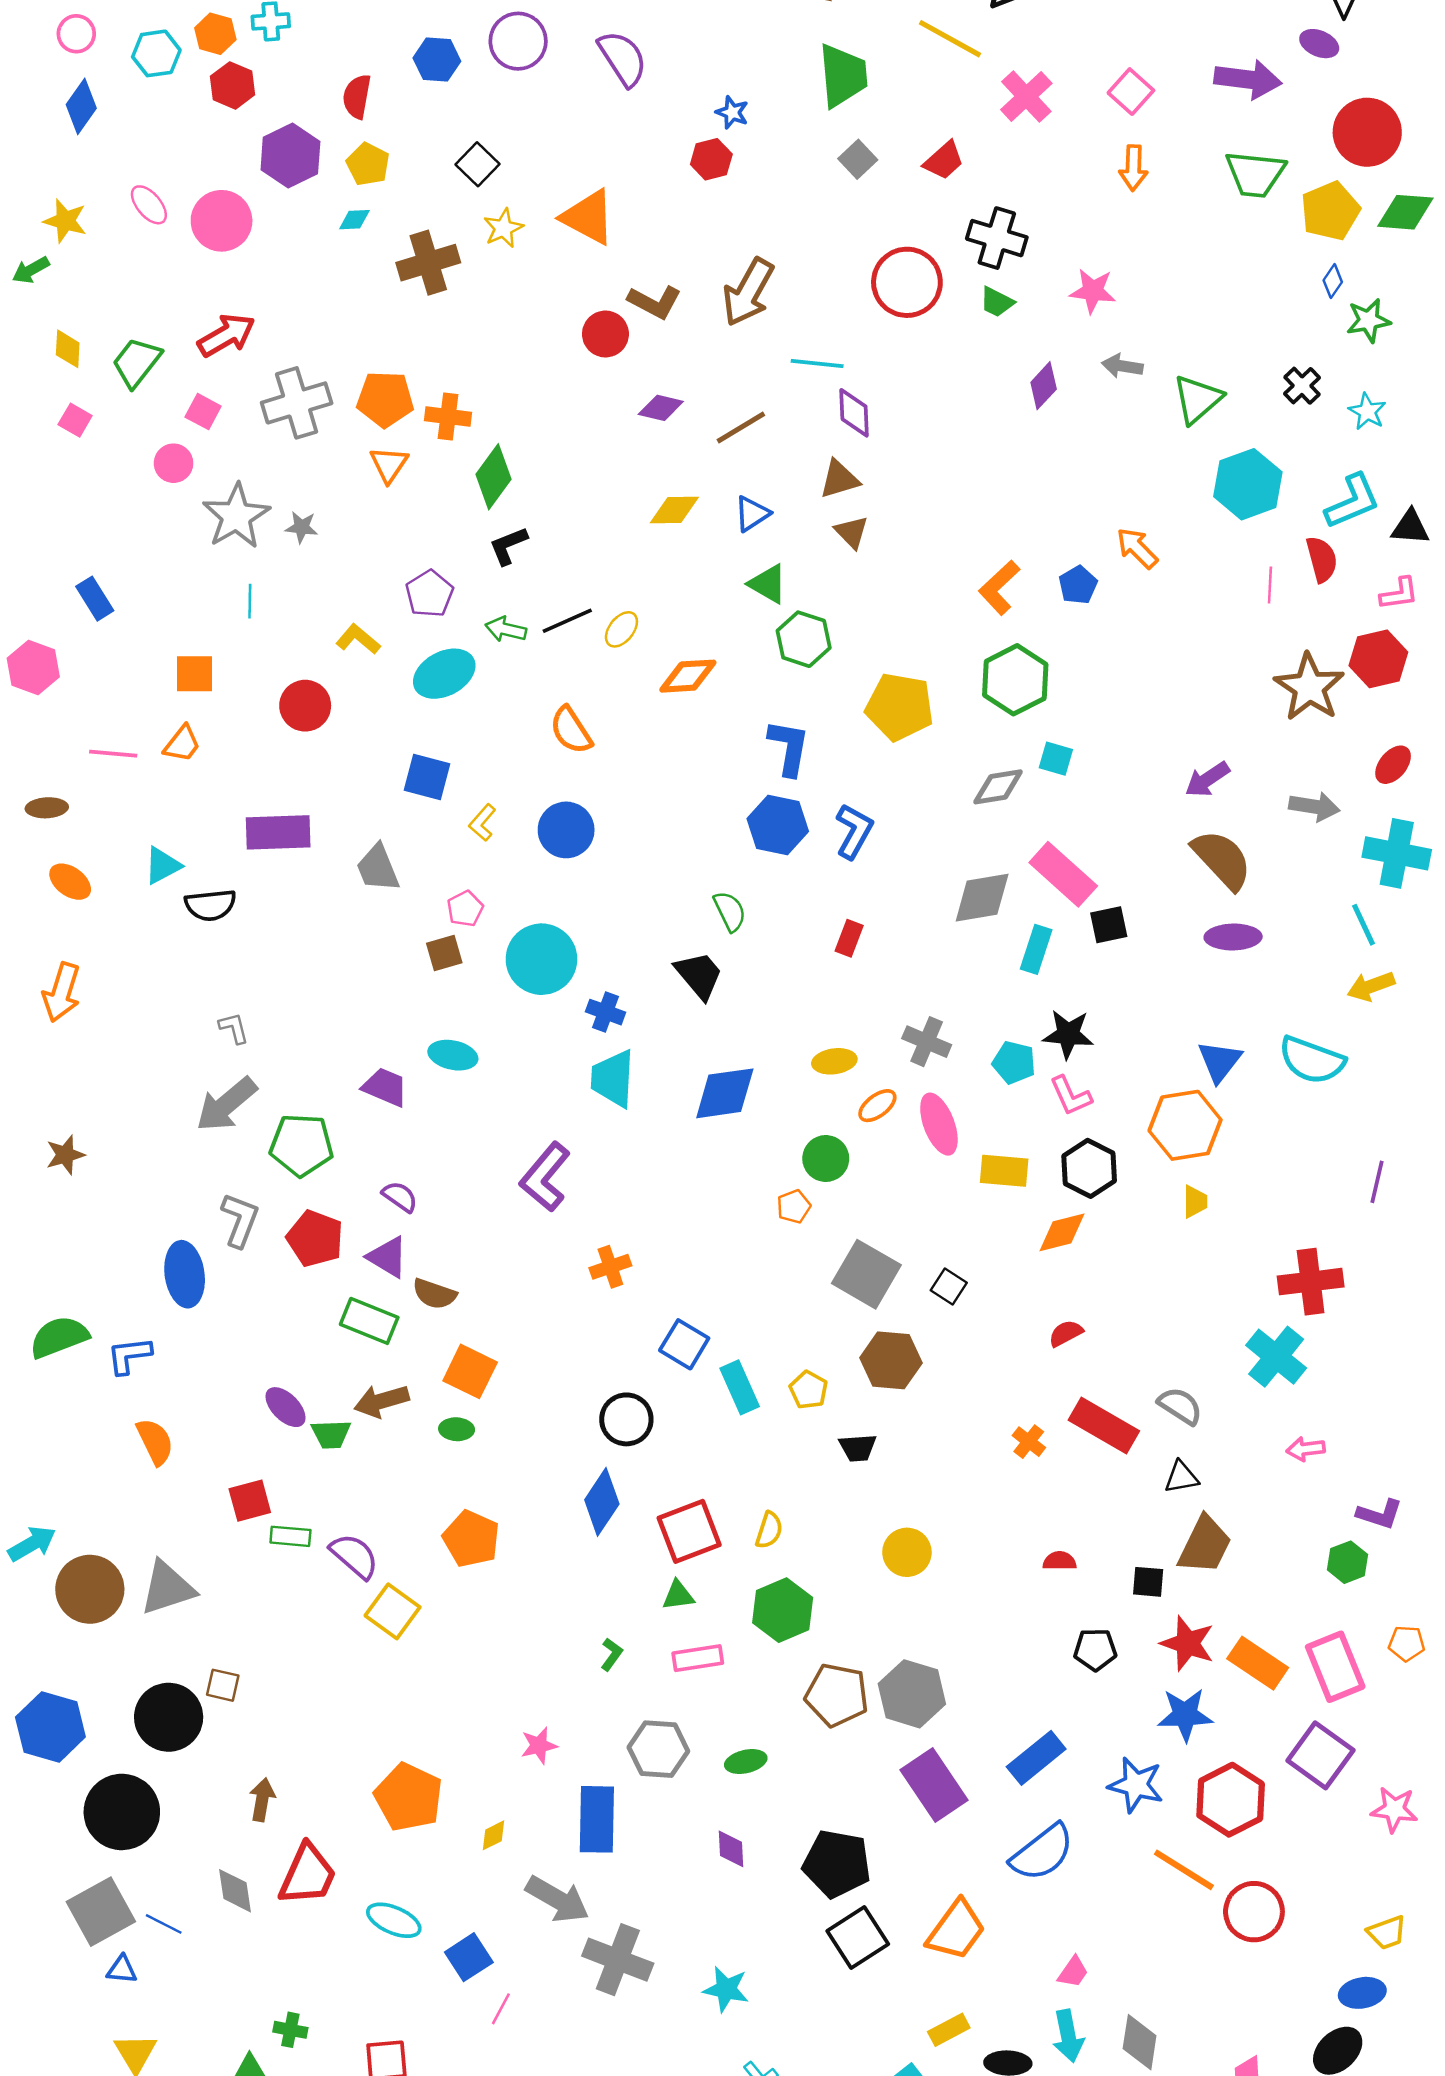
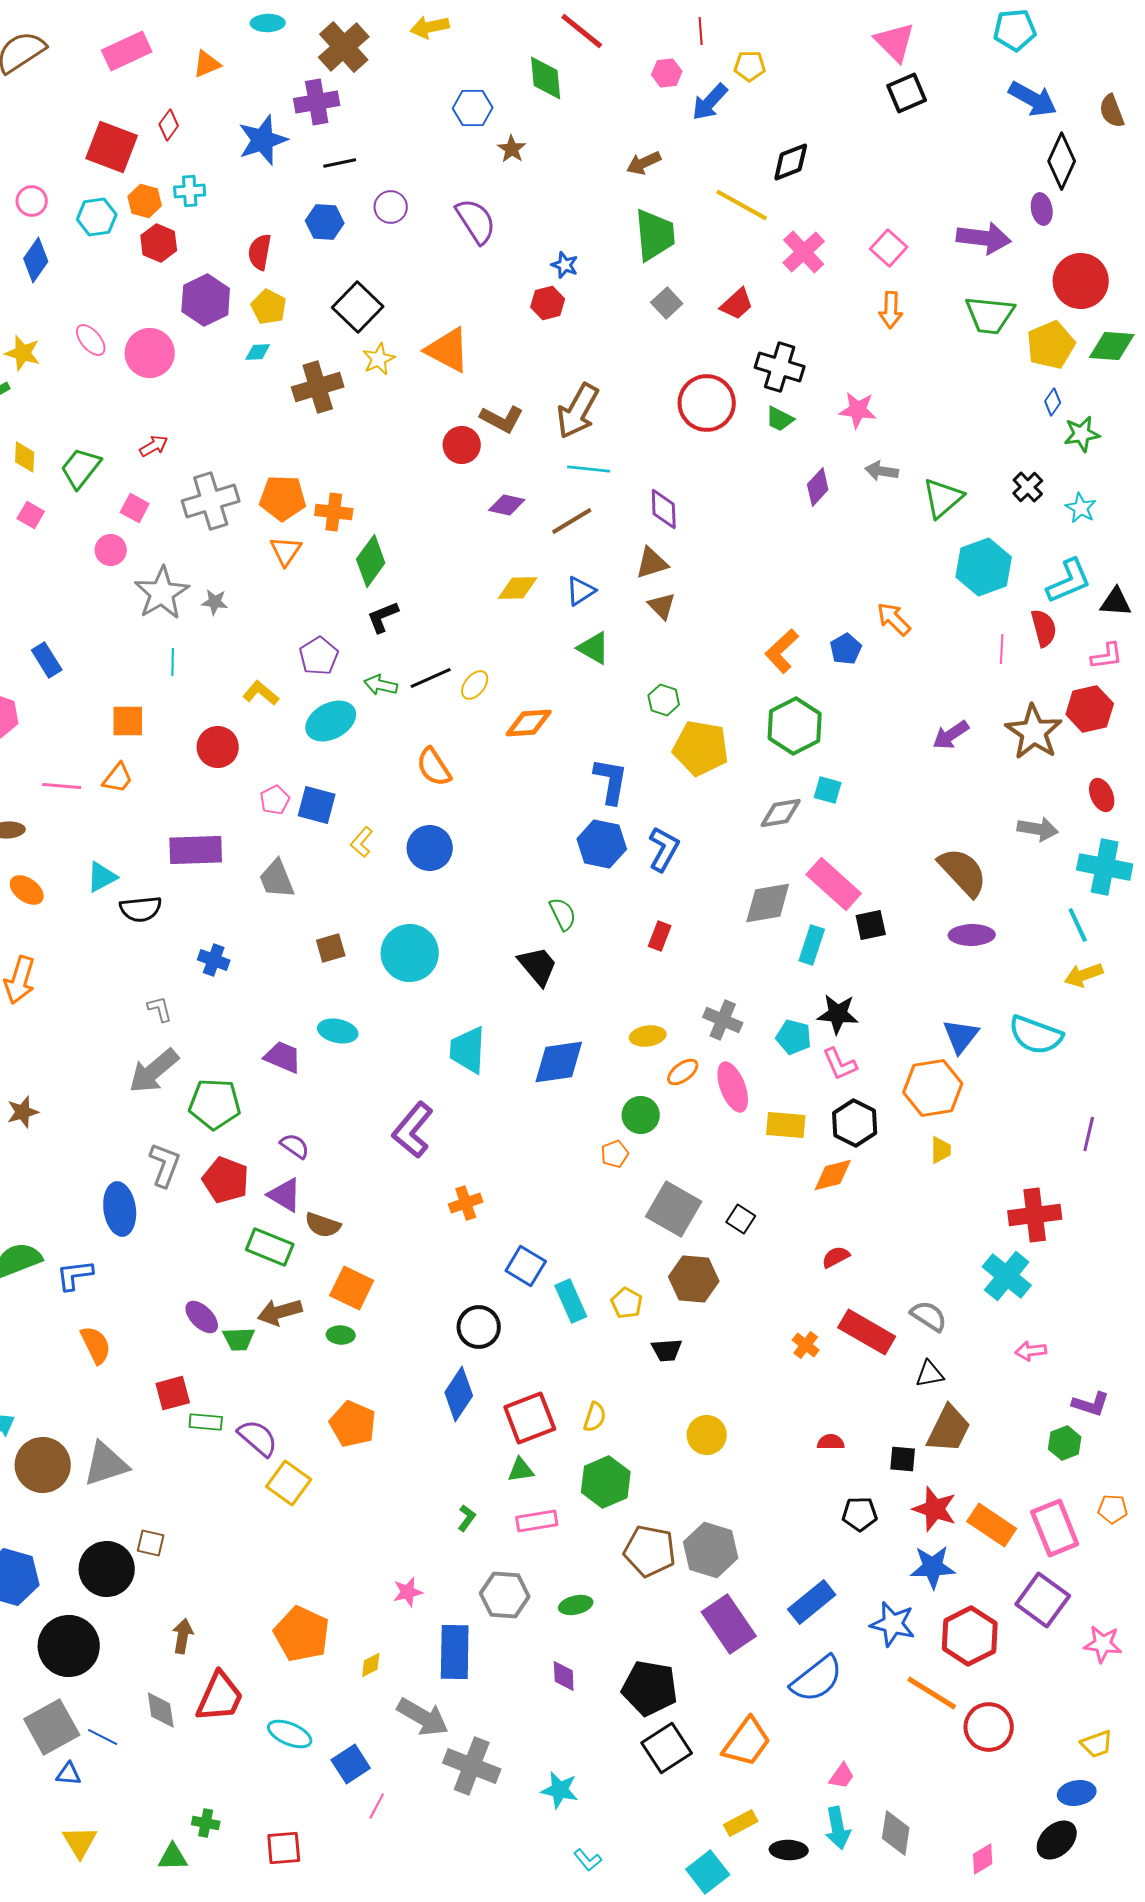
purple circle: (518, 41) -> (391, 207), size x0.7
purple ellipse: (1319, 44) -> (1042, 209), turned 56
black square: (477, 164) -> (358, 307), size x1.4
red arrow: (226, 335) -> (154, 446), size x0.6
cyan line: (817, 364) -> (589, 469), moved
green hexagon: (804, 639) -> (664, 700), moved, size x0.7
red ellipse: (1393, 765) -> (1102, 795), turned -64
purple arrow: (1207, 779) -> (951, 735), moved
pink pentagon: (465, 909) -> (275, 800), moved
blue cross: (605, 1012) -> (214, 960), moved

